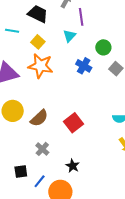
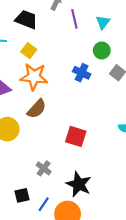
cyan triangle: (70, 36) -> (103, 22), moved
brown semicircle: (39, 118) -> (37, 109), moved
red square: (74, 123) -> (76, 136), turned -30
black star: (73, 166) -> (79, 184), size x1.6

